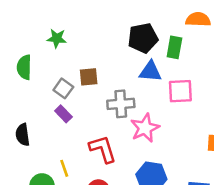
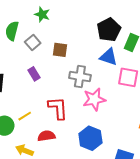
black pentagon: (143, 38) -> (109, 30), turned -30
gray square: (63, 88) -> (33, 42), moved
yellow line: (64, 168) -> (25, 116), turned 64

